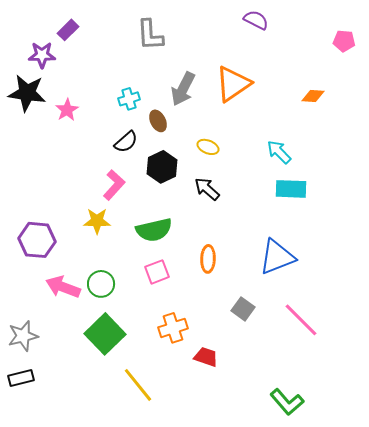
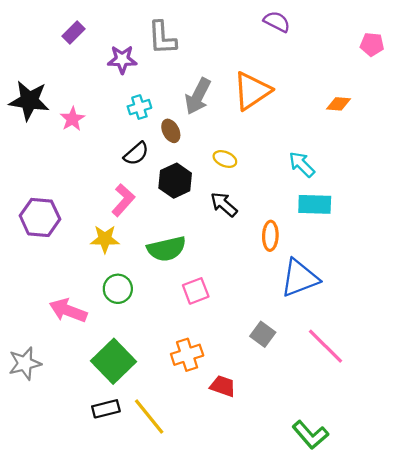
purple star: (42, 55) -> (122, 59), moved
purple hexagon: (37, 240) -> (40, 217), moved
orange ellipse: (208, 259) -> (270, 236), moved
pink square: (157, 272) -> (196, 291), moved
green circle: (101, 284) -> (118, 289), moved
black rectangle: (21, 378) -> (106, 409), moved

